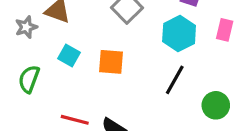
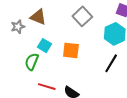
green semicircle: (29, 79) -> (32, 62), moved

